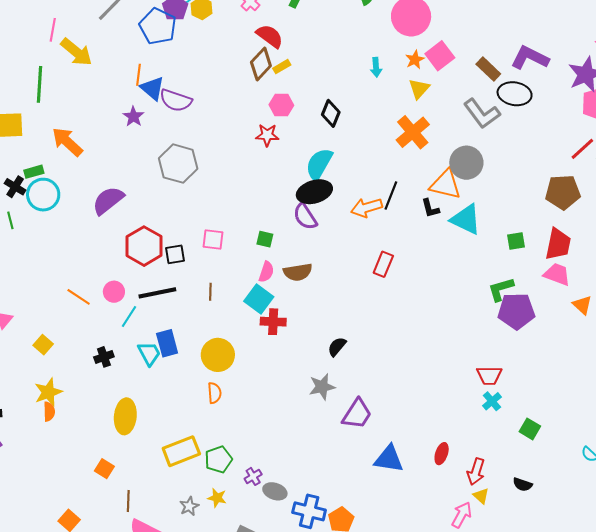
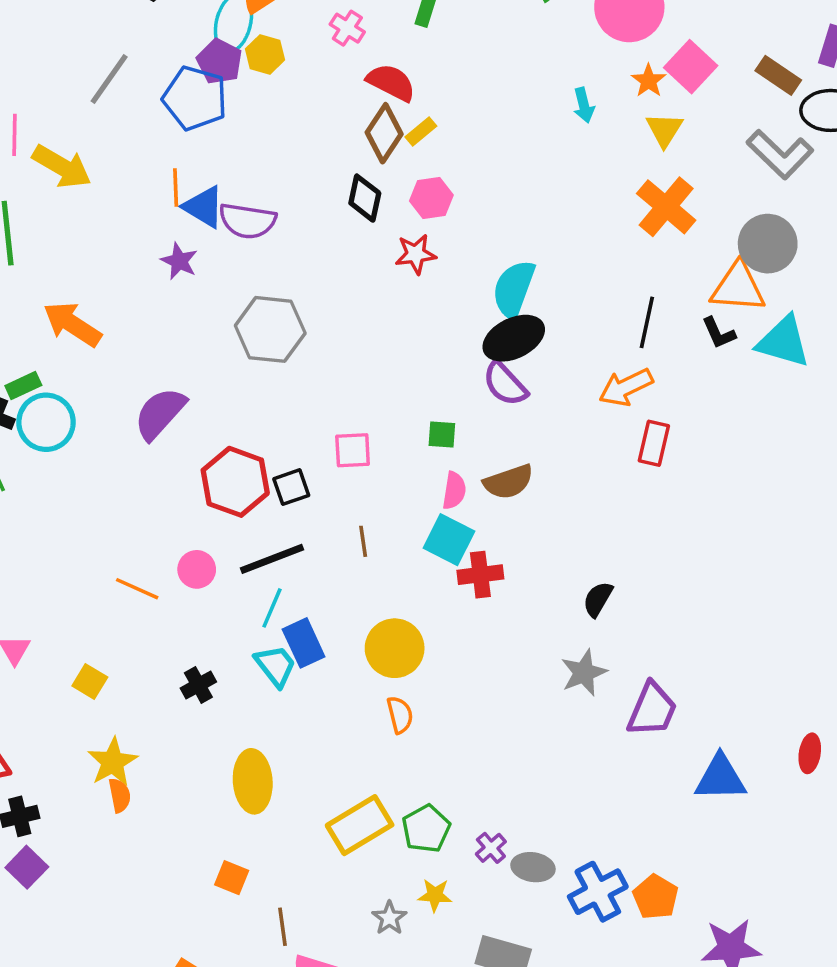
black diamond: (331, 113) -> (365, 198), moved
orange arrow: (367, 208) -> (626, 387), moved
cyan line: (129, 317) -> (272, 608), moved
blue cross: (309, 511) -> (598, 892), turned -32

